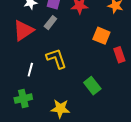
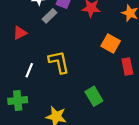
gray rectangle: (50, 23) -> (50, 16), moved
red triangle: (23, 31) -> (20, 33), moved, size x0.6

